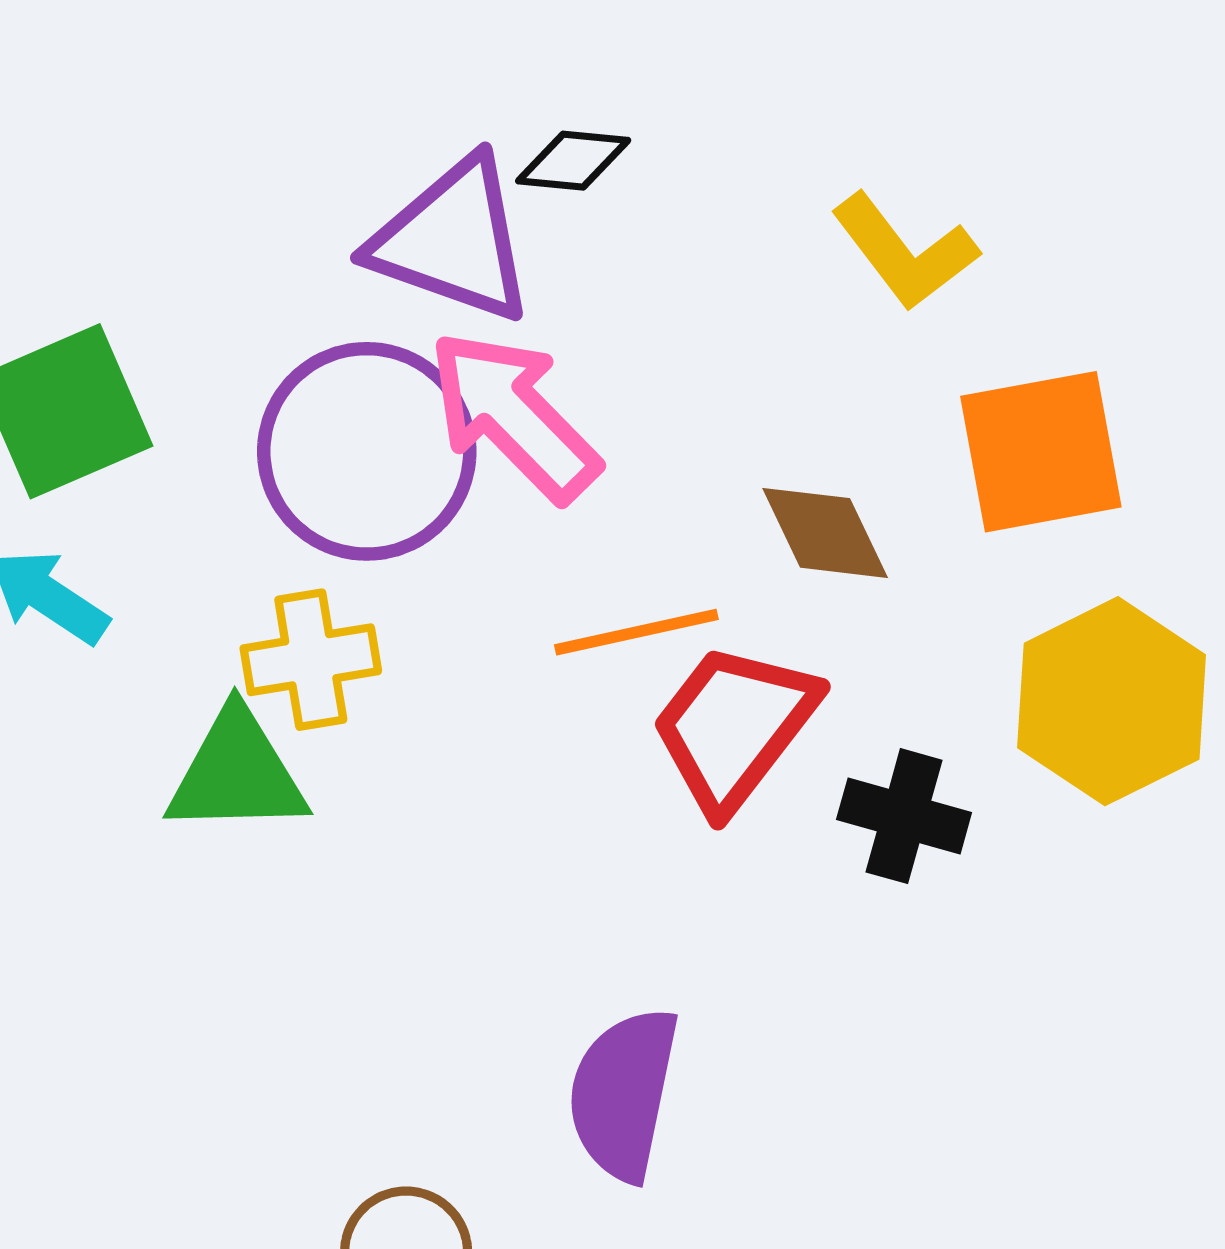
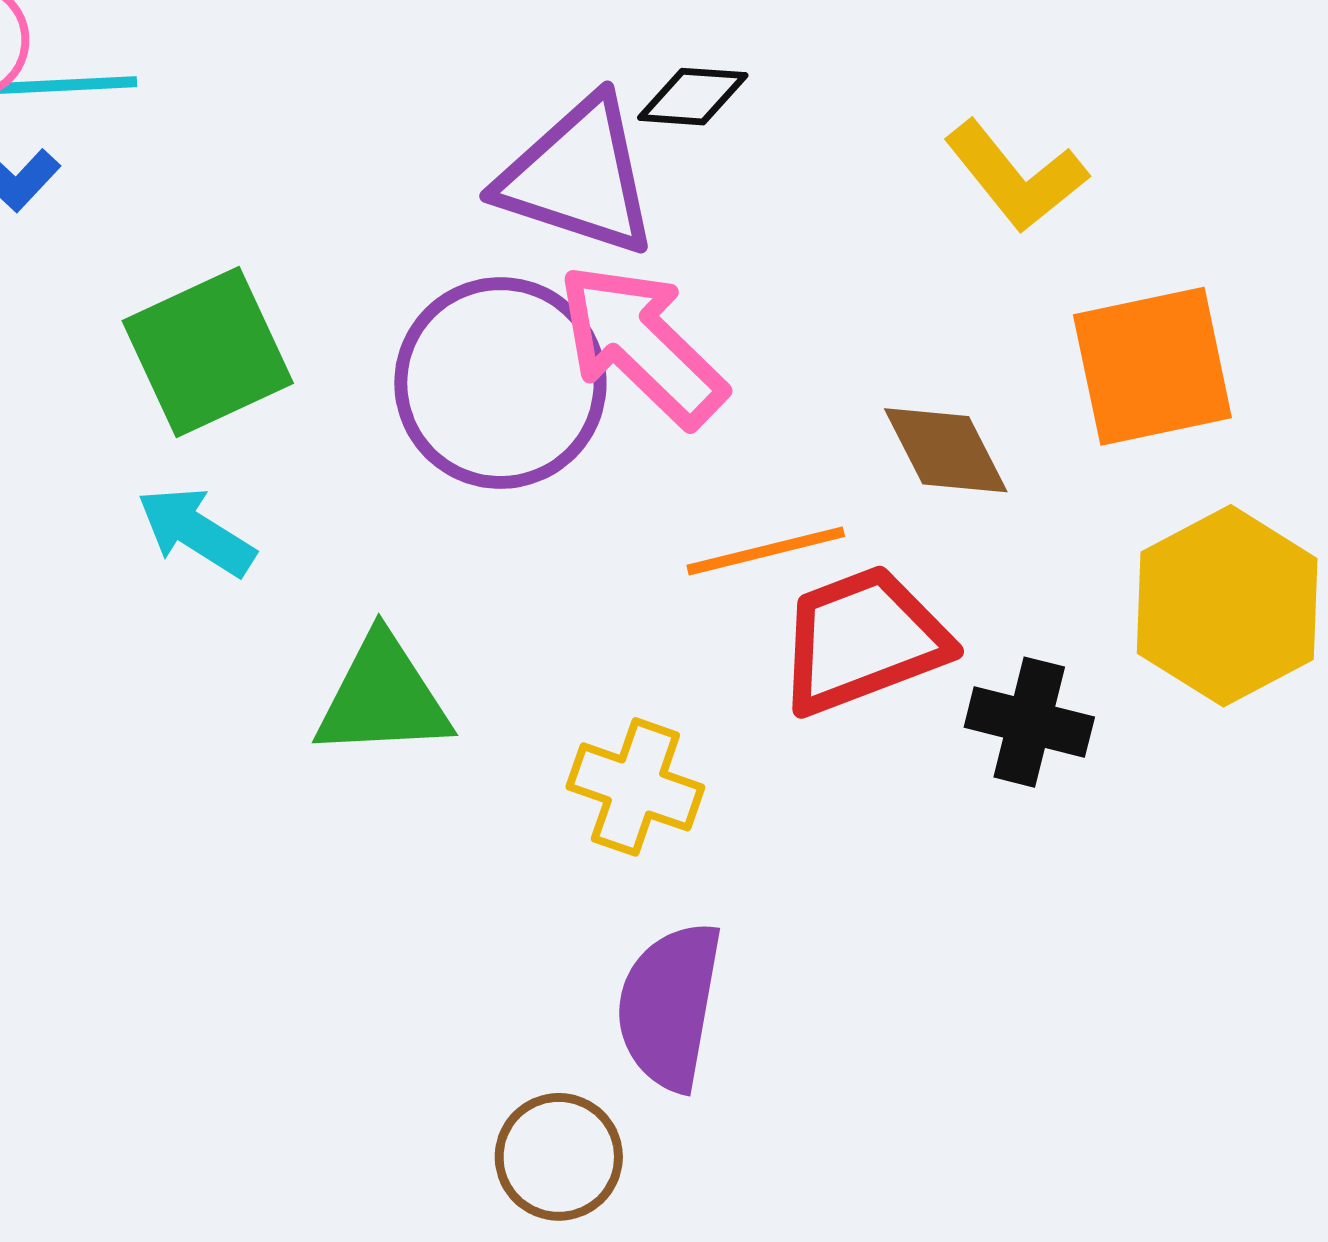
yellow cross: (311, 660) -> (635, 787), moved, turned 30
red trapezoid: (734, 727) -> (863, 640), turned 33
purple semicircle: (623, 1094) -> (669, 1006), moved

